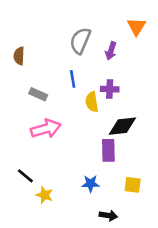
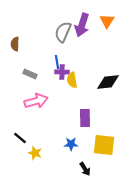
purple arrow: (111, 51) -> (82, 25), moved, size x1.6
purple cross: (110, 89) -> (62, 72), moved
black diamond: (122, 126) -> (108, 82), moved
yellow square: (133, 185) -> (104, 145), size x1.6
black arrow: (108, 215) -> (85, 169), turned 48

